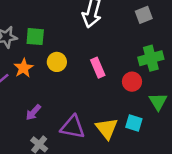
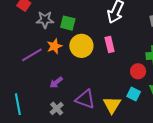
yellow circle: (57, 62) -> (81, 46), size x1.5
pink rectangle: (98, 68) -> (110, 45), moved
cyan square: (134, 123) -> (134, 94), moved

